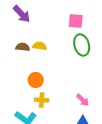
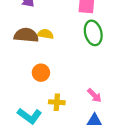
brown semicircle: (23, 47) -> (26, 35), size x1.5
yellow cross: (42, 100) -> (57, 102), moved

